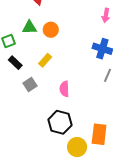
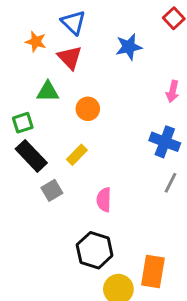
green triangle: (29, 27) -> (48, 92), moved
black rectangle: (15, 63) -> (31, 156), size x1.5

